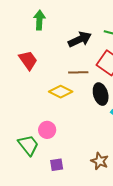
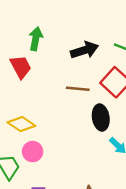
green arrow: (39, 20) -> (36, 39), moved
yellow diamond: (61, 92) -> (21, 124), moved

